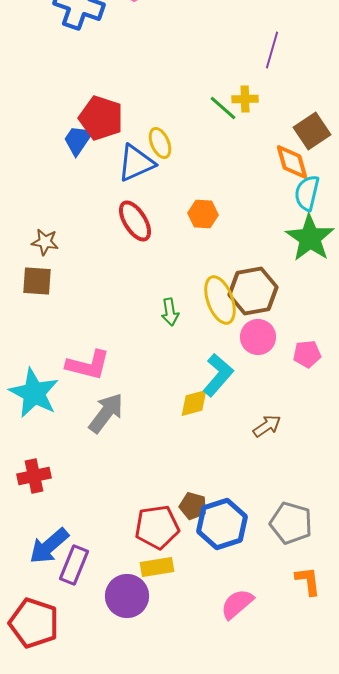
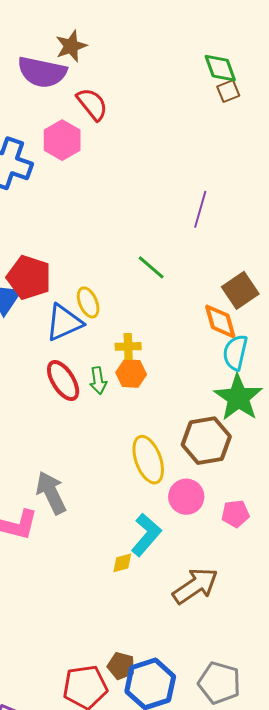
yellow cross: (245, 99) -> (128, 346), moved
brown hexagon: (253, 291) -> (206, 441), moved
green arrow: (170, 312) -> (98, 381), moved
yellow diamond: (194, 403) -> (122, 563), size x0.7
gray arrow: (106, 413) -> (51, 493), moved, turned -63
brown arrow: (267, 426) -> (195, 586), size x1.6

